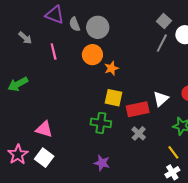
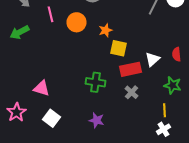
orange circle: (92, 55) -> (76, 22), moved
green arrow: (18, 84) -> (20, 32), moved
yellow square: (113, 98) -> (118, 48), moved
yellow line: (173, 152) -> (164, 110), turned 32
white square: (44, 158) -> (52, 118), moved

